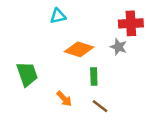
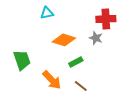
green rectangle: (94, 77) -> (76, 62), turned 64
orange arrow: (64, 99) -> (52, 80), size x1.5

